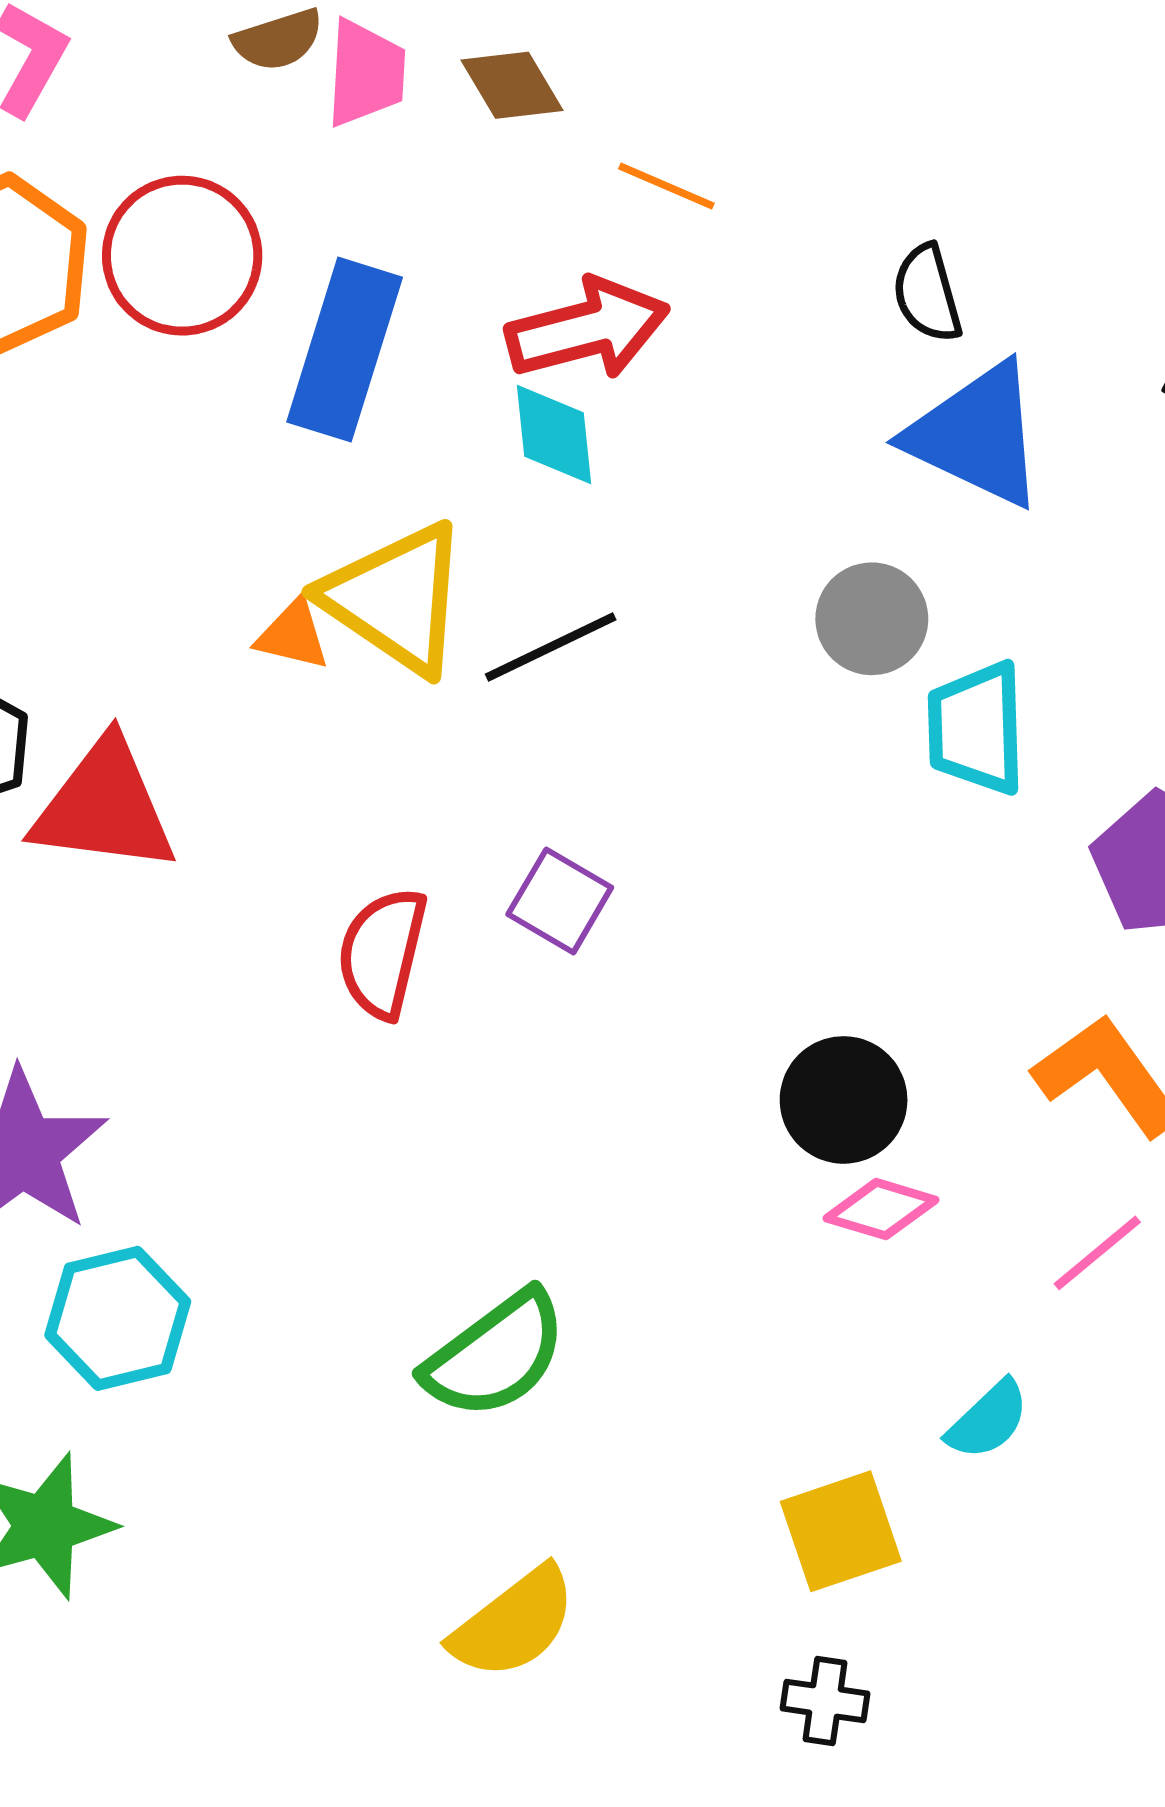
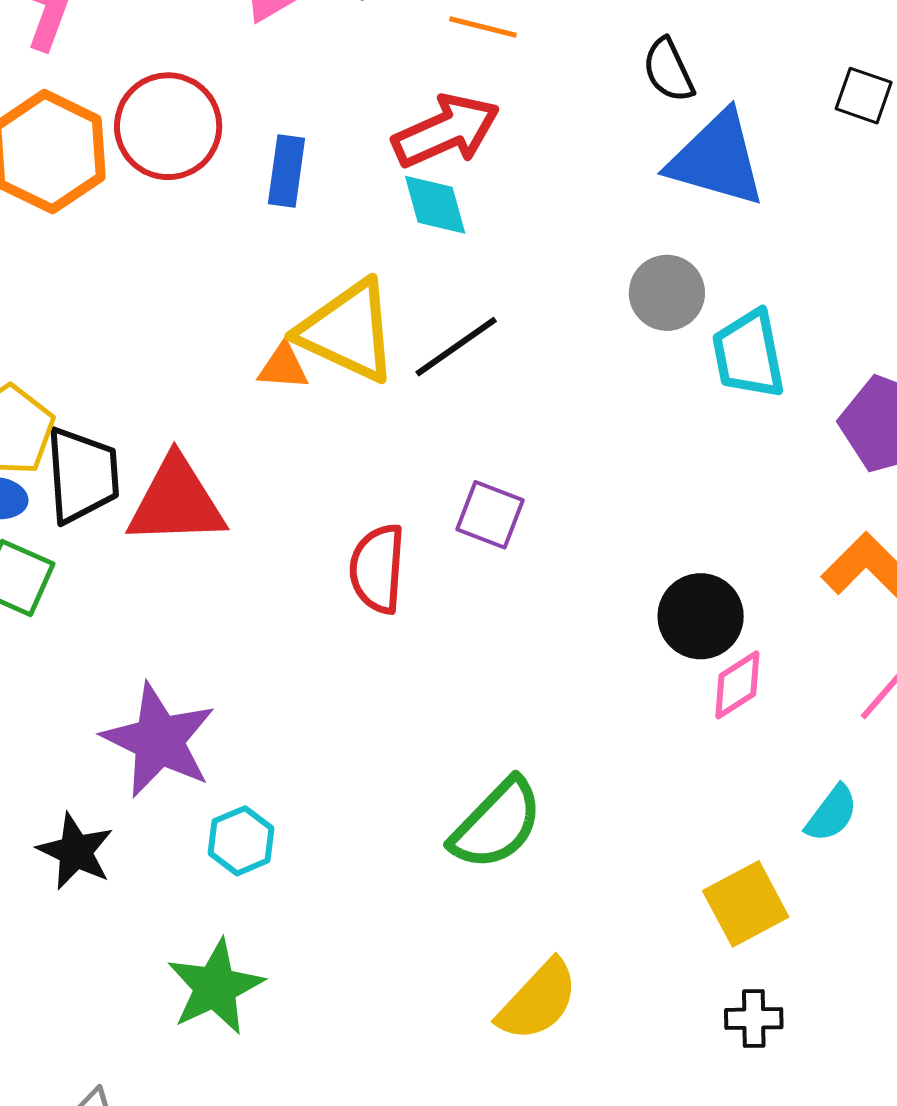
blue rectangle: (345, 350) -> (286, 171), size x0.6
pink diamond: (881, 1209) -> (737, 685), turned -40
cyan hexagon: (118, 1318) -> (241, 841), size x0.7

